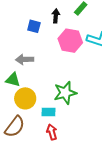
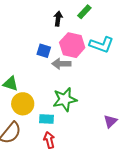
blue square: (34, 26) -> (44, 51), moved
gray arrow: (25, 59) -> (61, 64), moved

